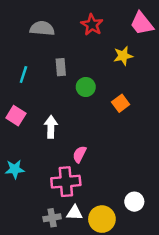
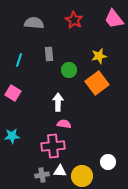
yellow star: (123, 56) -> (99, 56), moved
orange square: (121, 103) -> (97, 83), size x1.6
white arrow: (51, 127) -> (58, 102), moved
pink semicircle: (80, 154) -> (64, 124), turned 72

